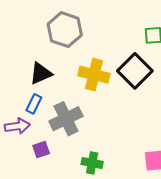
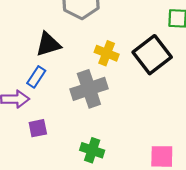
yellow cross: (94, 75) -> (107, 53), size x0.7
gray cross: (66, 119) -> (89, 89), moved

